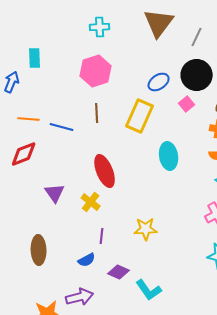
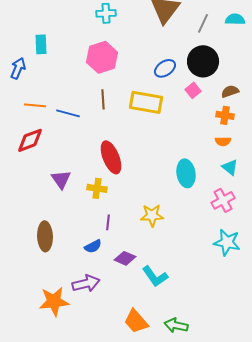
yellow rectangle: (140, 116) -> (146, 102), turned 76
cyan ellipse: (169, 156) -> (186, 173), moved
yellow cross: (91, 202) -> (97, 188), turned -30

